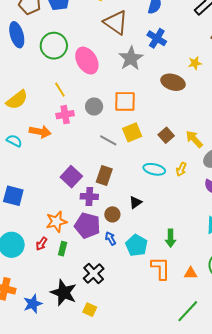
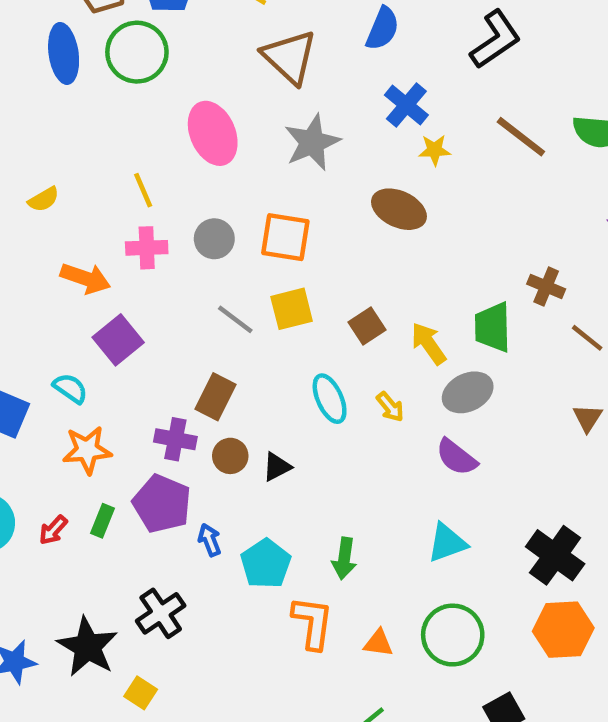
blue cross: (157, 38) -> (406, 105), moved
green circle: (54, 46) -> (137, 52), moved
yellow star: (195, 63) -> (435, 150), moved
yellow semicircle: (17, 100) -> (44, 199), size x0.6
cyan semicircle: (14, 141) -> (70, 388), moved
cyan ellipse: (154, 169) -> (330, 399), turned 45
yellow arrow: (181, 169) -> (390, 407), turned -72
purple square: (71, 177) -> (118, 340), moved
brown circle: (112, 214) -> (230, 456), moved
orange star: (56, 222) -> (87, 450), moved
green rectangle: (63, 249) -> (102, 521), moved

